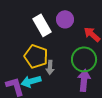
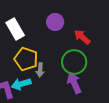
white rectangle: (42, 25) -> (15, 29), moved
purple arrow: (84, 80) -> (74, 83), turned -30

